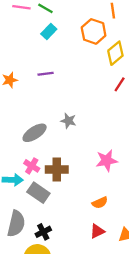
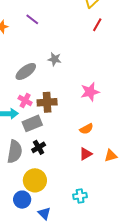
purple line: (46, 74) -> (32, 19), turned 48
gray rectangle: (38, 193) -> (32, 123), turned -54
black cross: (43, 232) -> (39, 147), moved

